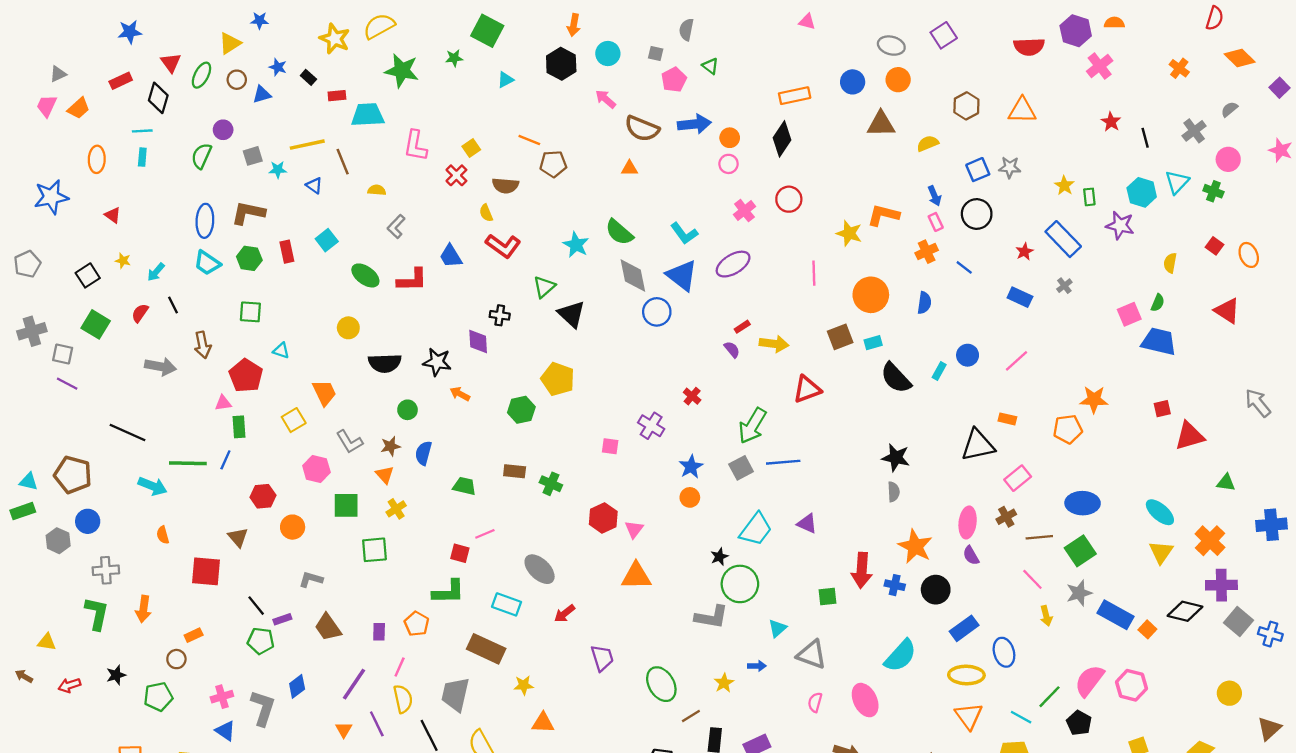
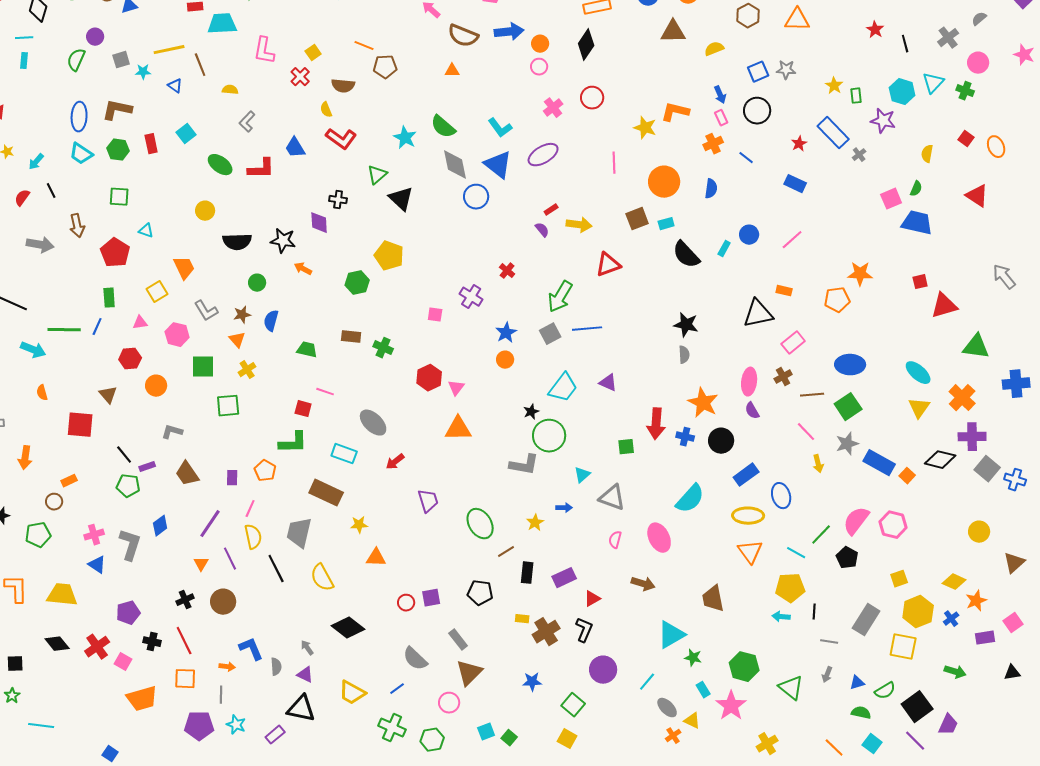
gray cross: (1064, 286) -> (859, 155), moved
pink triangle: (223, 403) -> (140, 323), moved
green triangle: (1226, 483) -> (976, 347), size x1.6
pink line: (485, 534) -> (325, 392), turned 42

